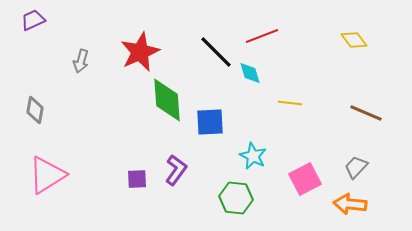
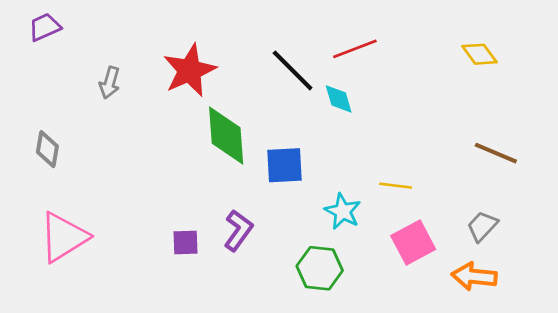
yellow line: (290, 103) -> (396, 186), moved

